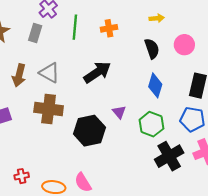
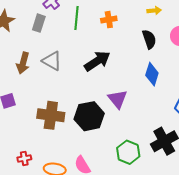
brown cross: (49, 109) -> (51, 115), moved
purple triangle: (119, 112) -> (117, 99), size x1.5
green hexagon: (151, 124) -> (128, 152), moved

